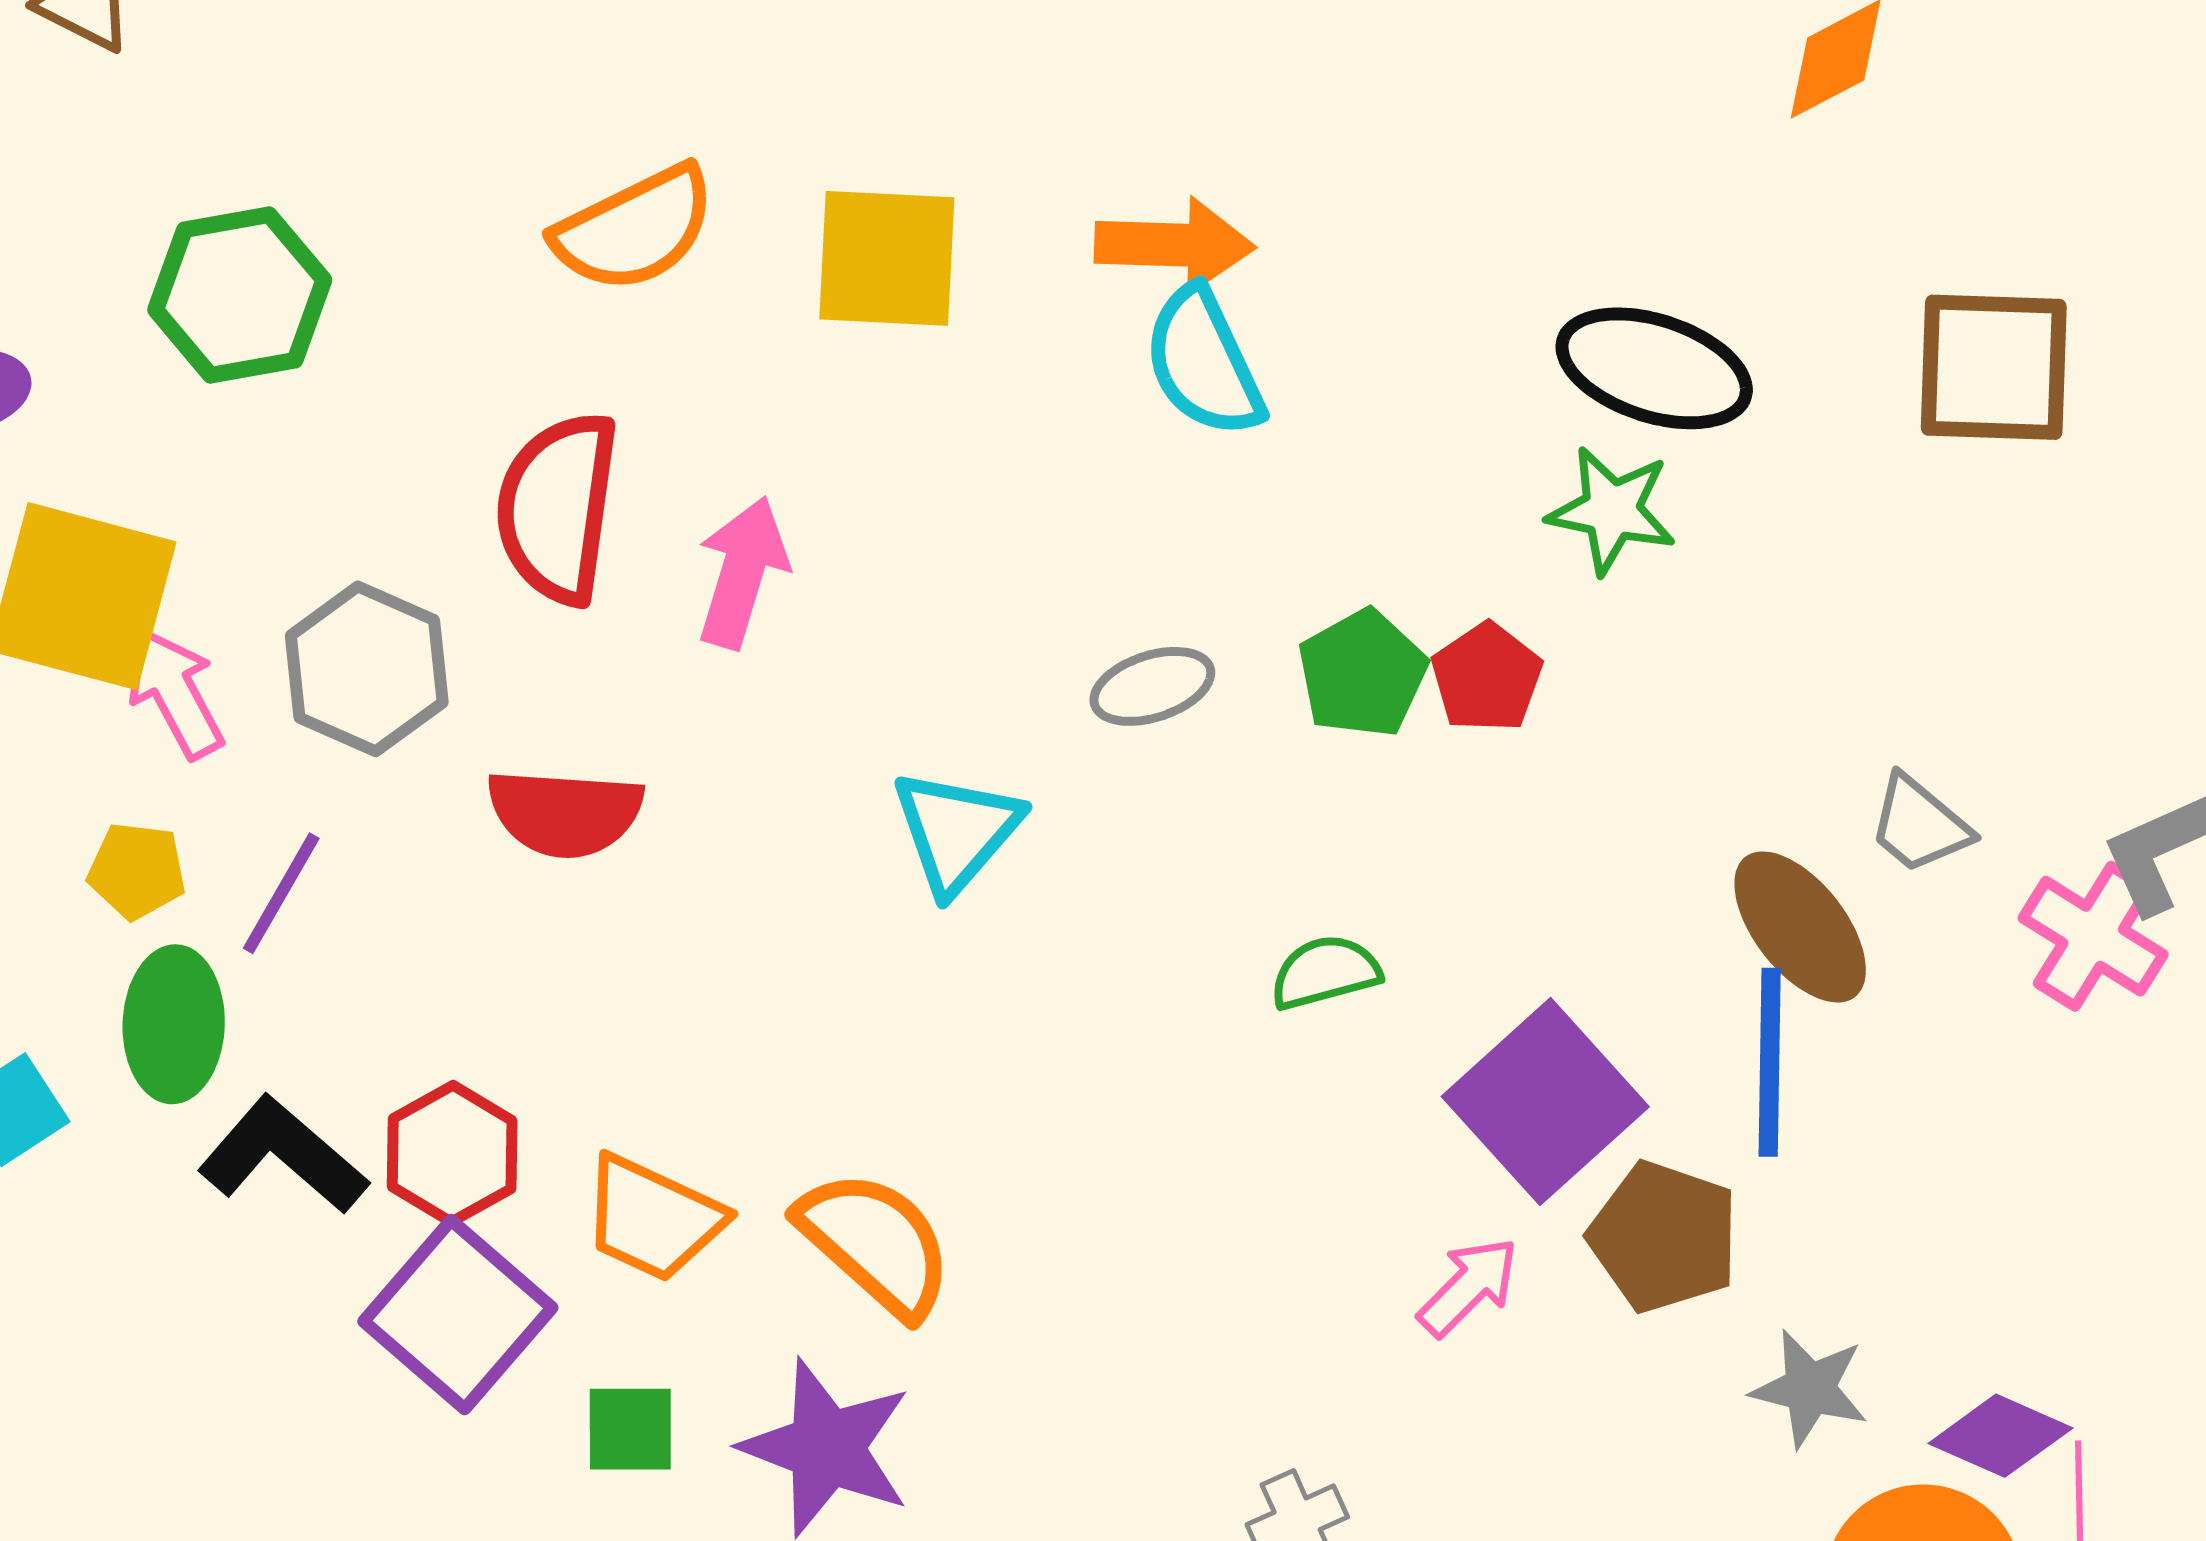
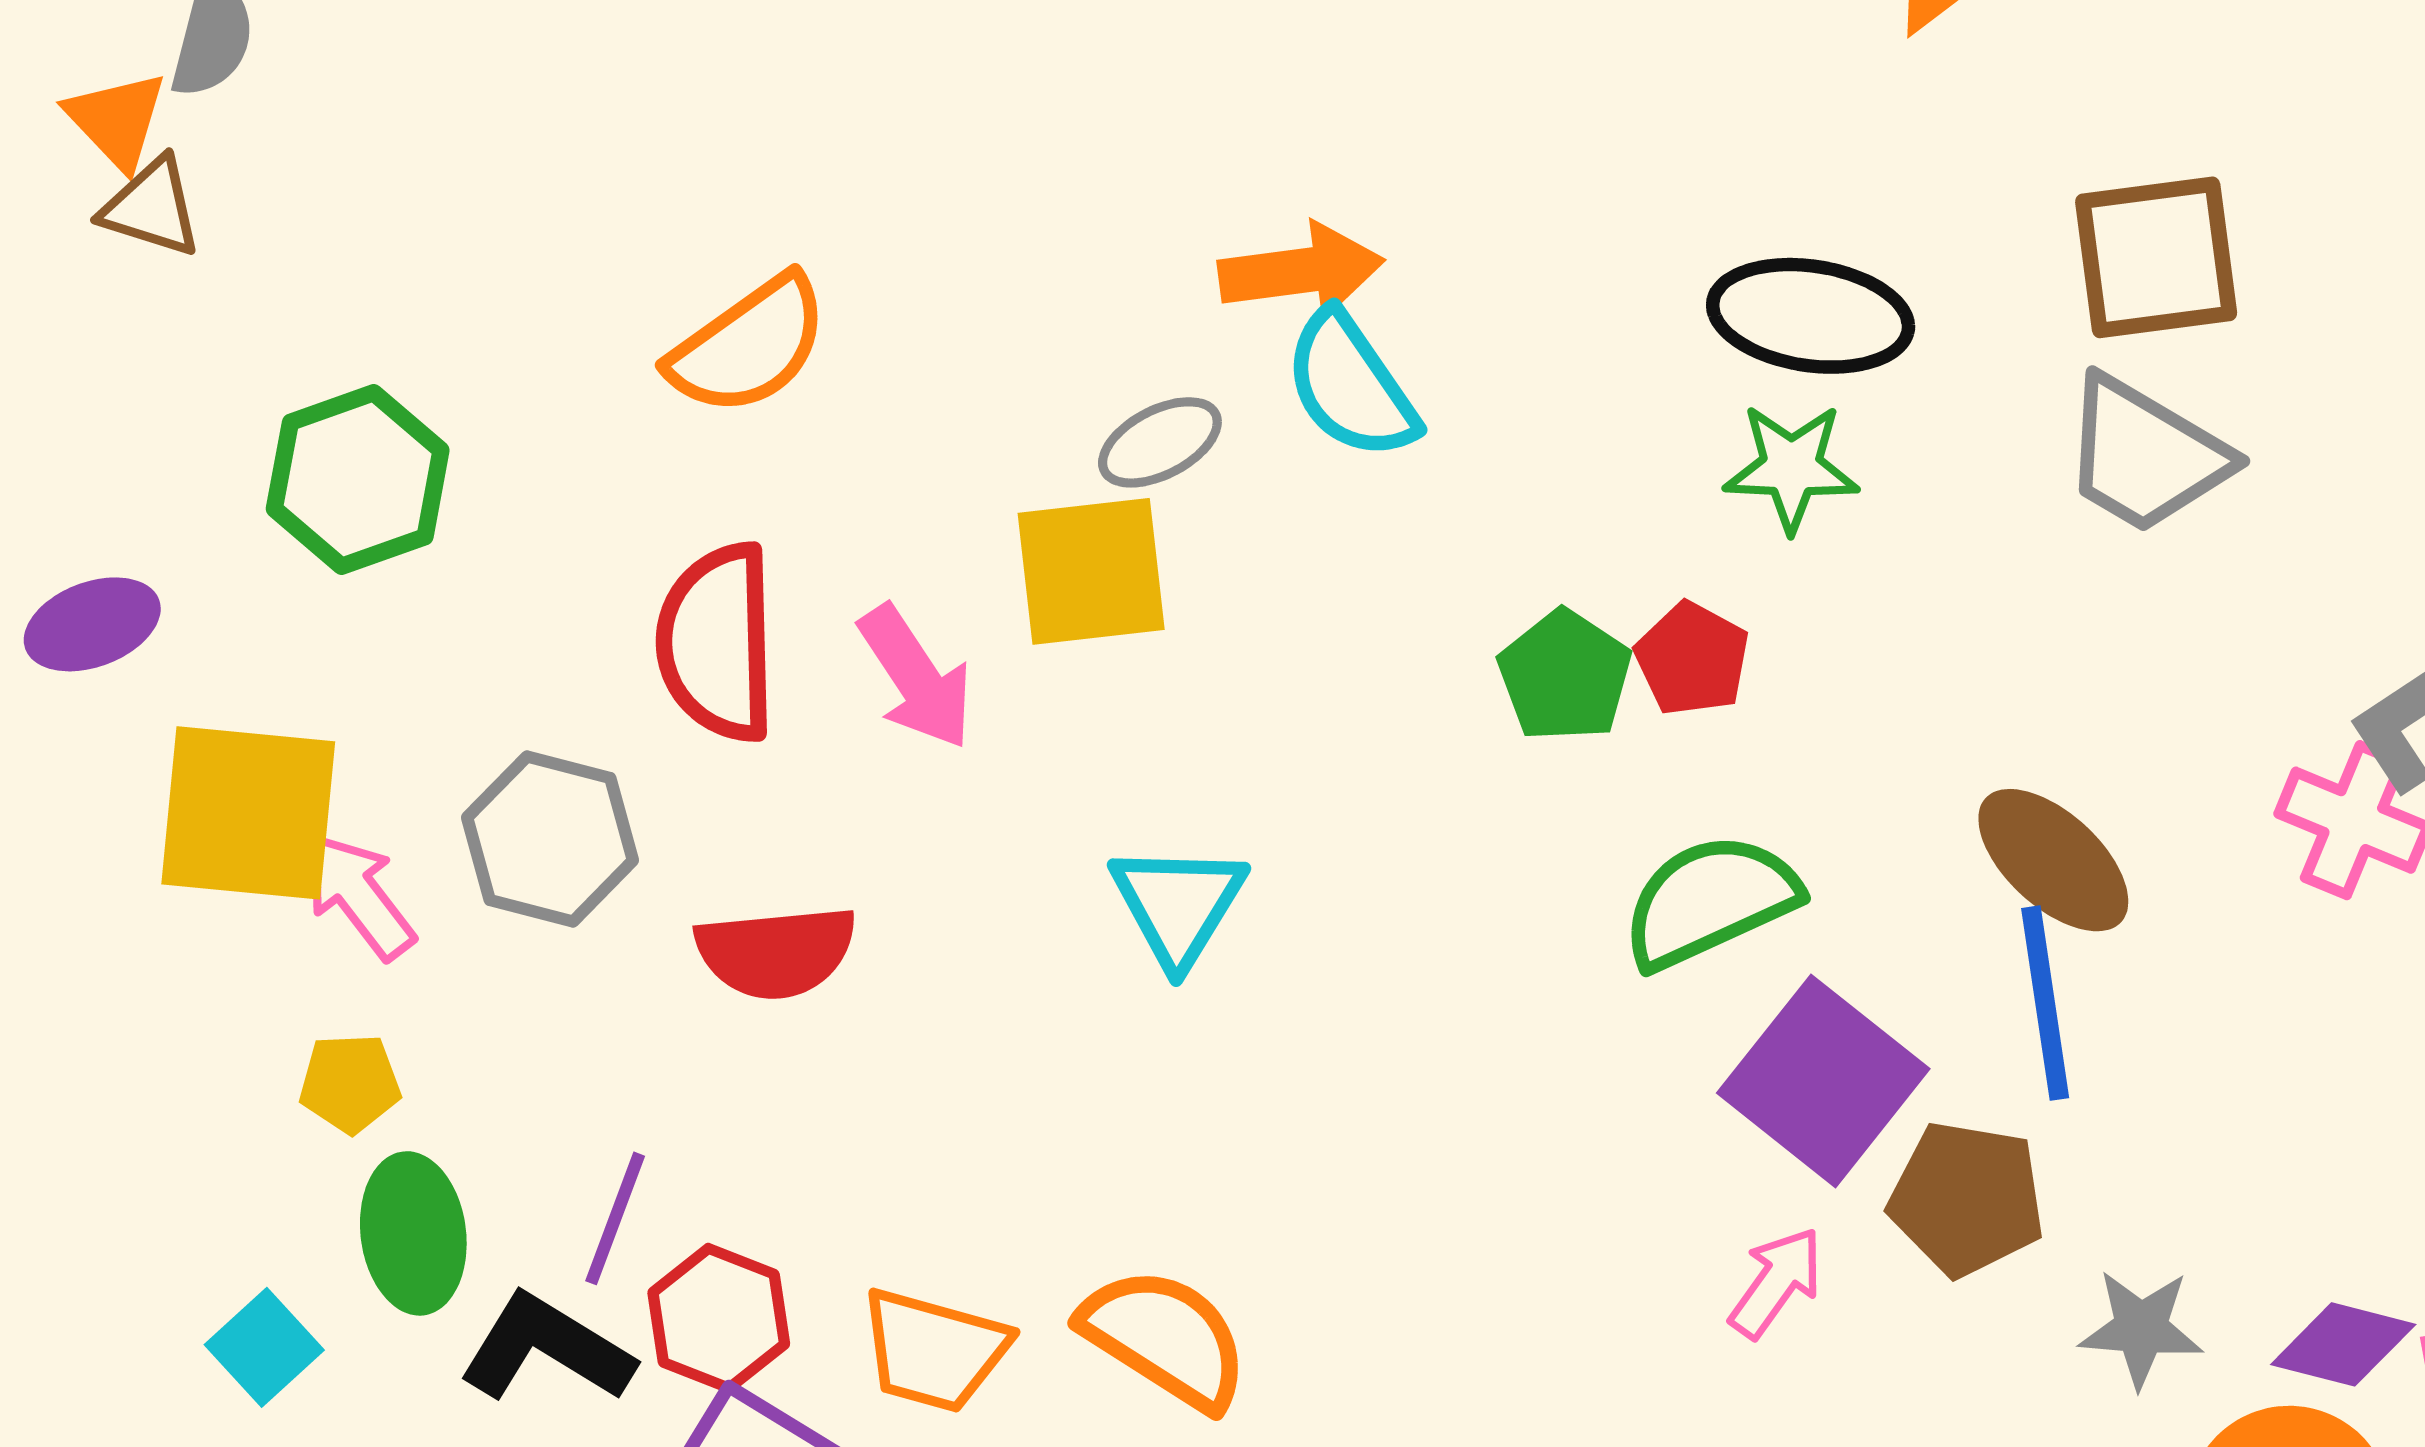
yellow square: (887, 258) -> (1091, 571), moved
pink arrow: (742, 572) -> (916, 677), turned 139
gray ellipse: (1152, 686) -> (1160, 442), moved
gray trapezoid: (1919, 825) -> (2145, 455), moved, size x1.6
purple line: (281, 893) -> (615, 1218), moved
green semicircle: (1325, 972) -> (1710, 901), moved, size x1.6

